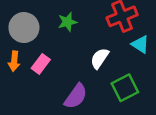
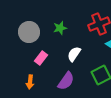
white semicircle: (100, 58) -> (74, 54), moved
orange arrow: (14, 61) -> (30, 82), moved

